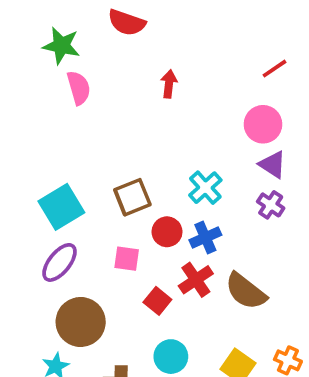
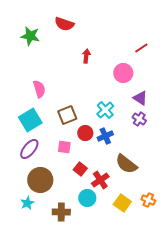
pink semicircle: (79, 88) -> (39, 89), moved
pink circle: (263, 124) -> (123, 73), moved
red cross: (196, 280) -> (100, 180), moved

